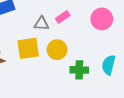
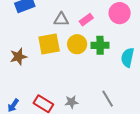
pink rectangle: (63, 17) -> (86, 20), moved
green cross: (79, 70) -> (100, 45), moved

